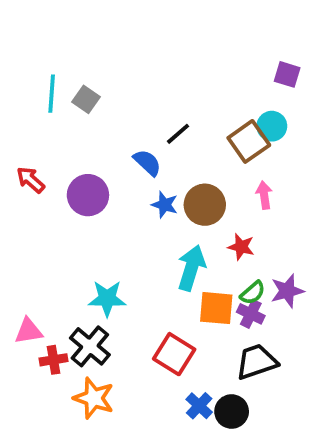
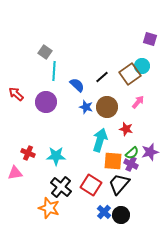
cyan line: (52, 94) -> (54, 71), moved
black line: (178, 134) -> (102, 77), moved
pink arrow: (264, 195) -> (138, 102), turned 48
black cross: (90, 346) -> (61, 187), moved
red cross: (54, 360) -> (28, 153), moved, turned 32
black trapezoid: (256, 362) -> (119, 184), moved, turned -30

